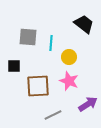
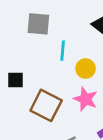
gray square: (28, 37) -> (38, 24), moved
brown square: (38, 86) -> (46, 105), turned 30

